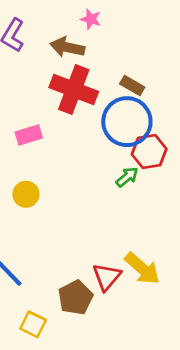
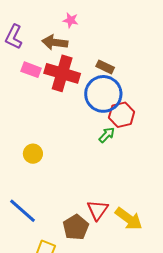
pink rectangle: (29, 135) -> (31, 70), moved, turned 42
yellow arrow: (142, 269) -> (129, 219), moved

